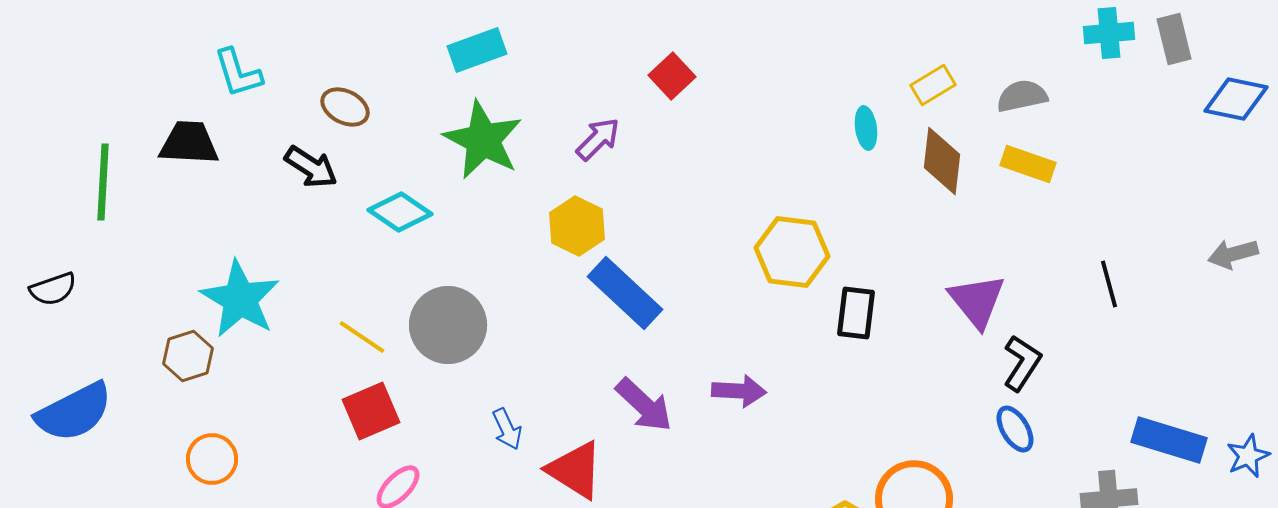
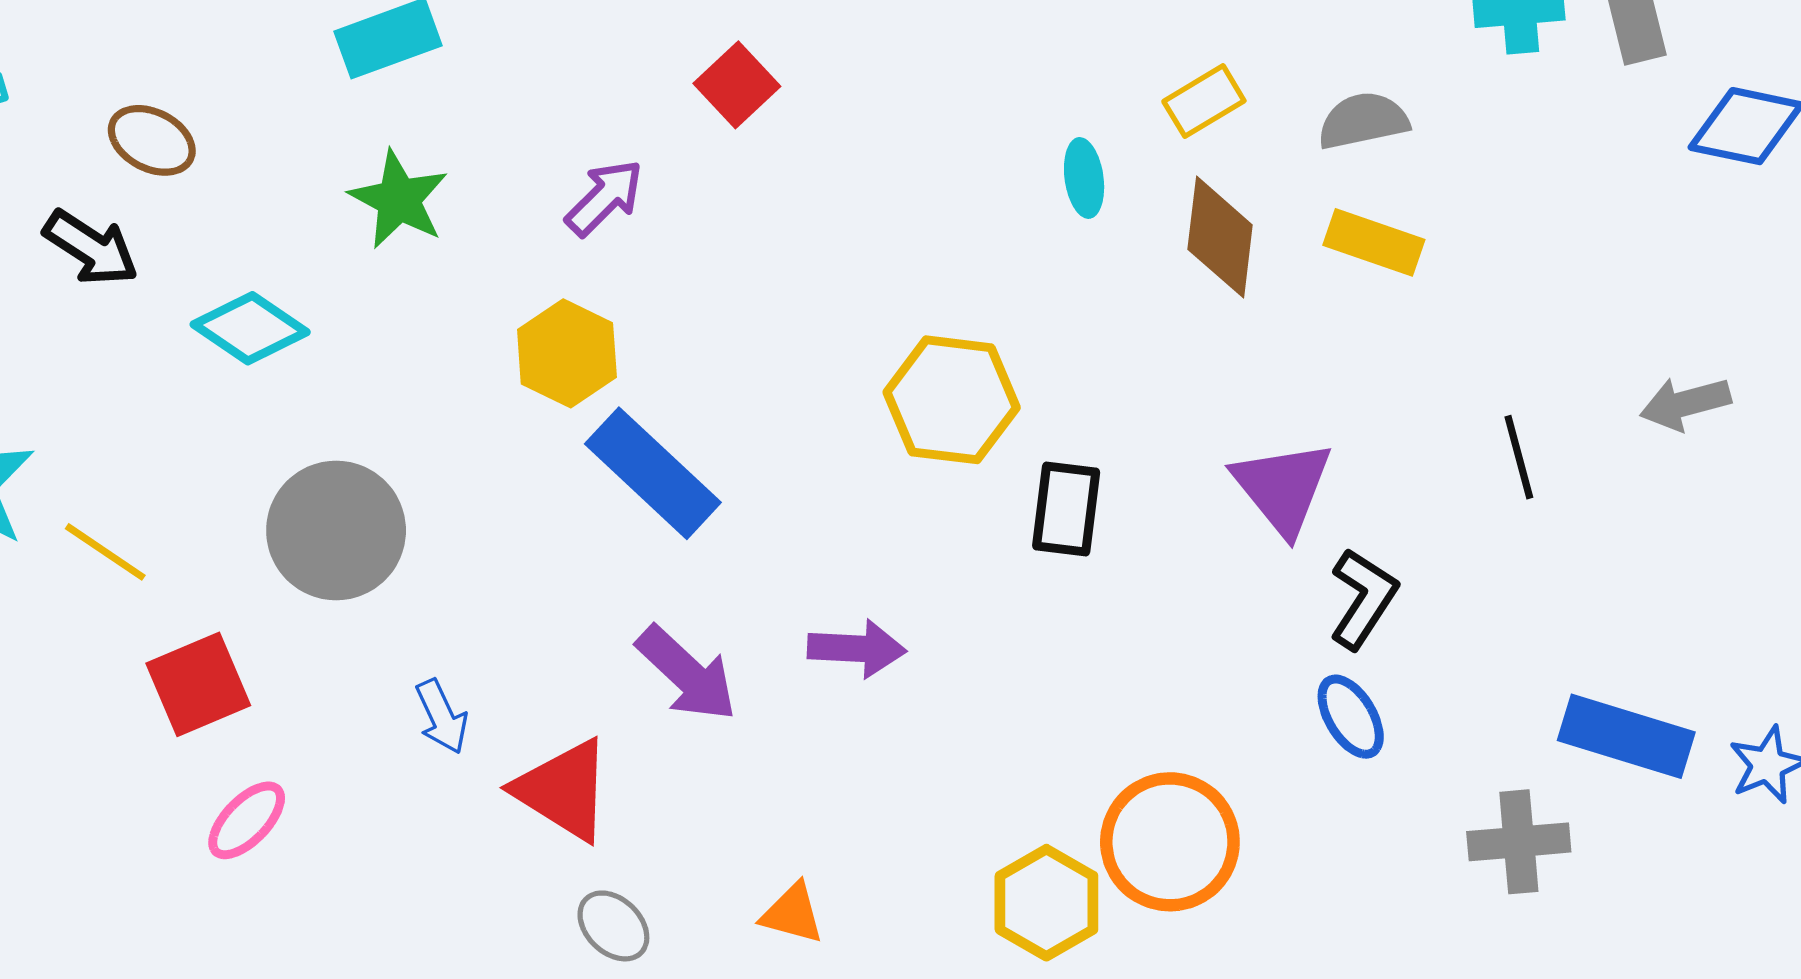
green star: (483, 140) -> (399, 199), size x0.7
gray arrow: (1233, 254) -> (1685, 403), moved
yellow line: (362, 337) -> (105, 552), moved

